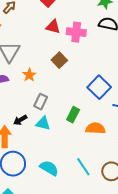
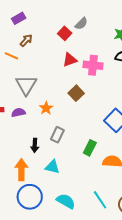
red triangle: (53, 27) -> (70, 60), turned -35
black arrow: (20, 120) -> (35, 145), moved, turned -56
cyan triangle: (43, 123) -> (52, 167), moved

